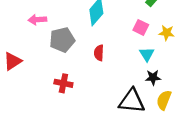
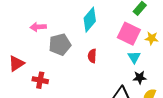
pink square: (141, 27) -> (129, 34), size x1.6
red cross: (63, 83) -> (40, 80), moved

